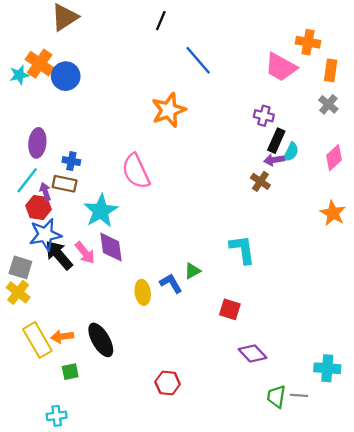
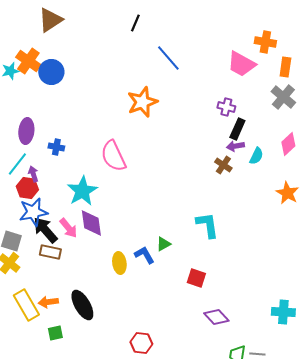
gray cross: (328, 104) -> (283, 97), size x1.4
cyan semicircle: (291, 152) -> (256, 156), moved
brown rectangle: (65, 184) -> (50, 252), moved
cyan cross: (327, 368) -> (283, 312), moved

